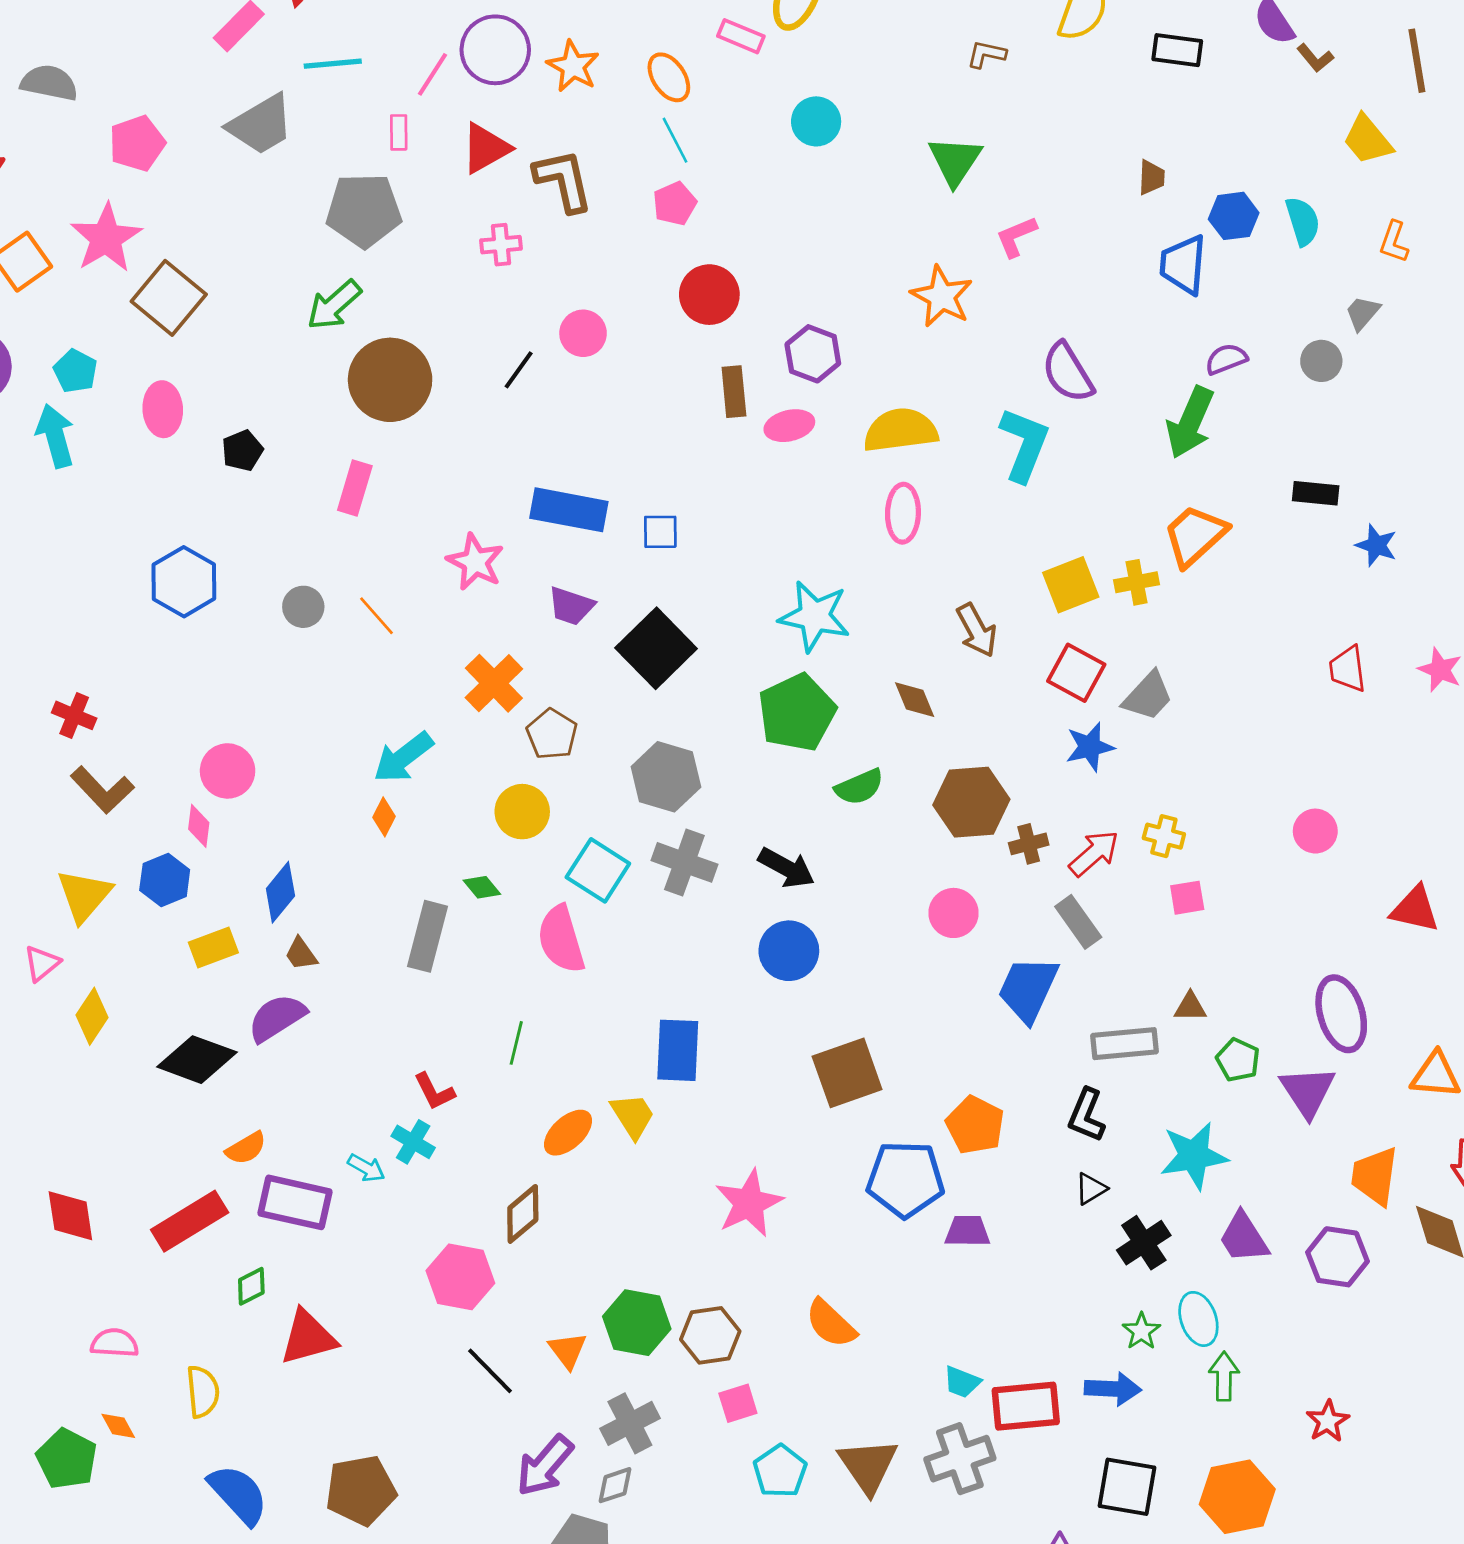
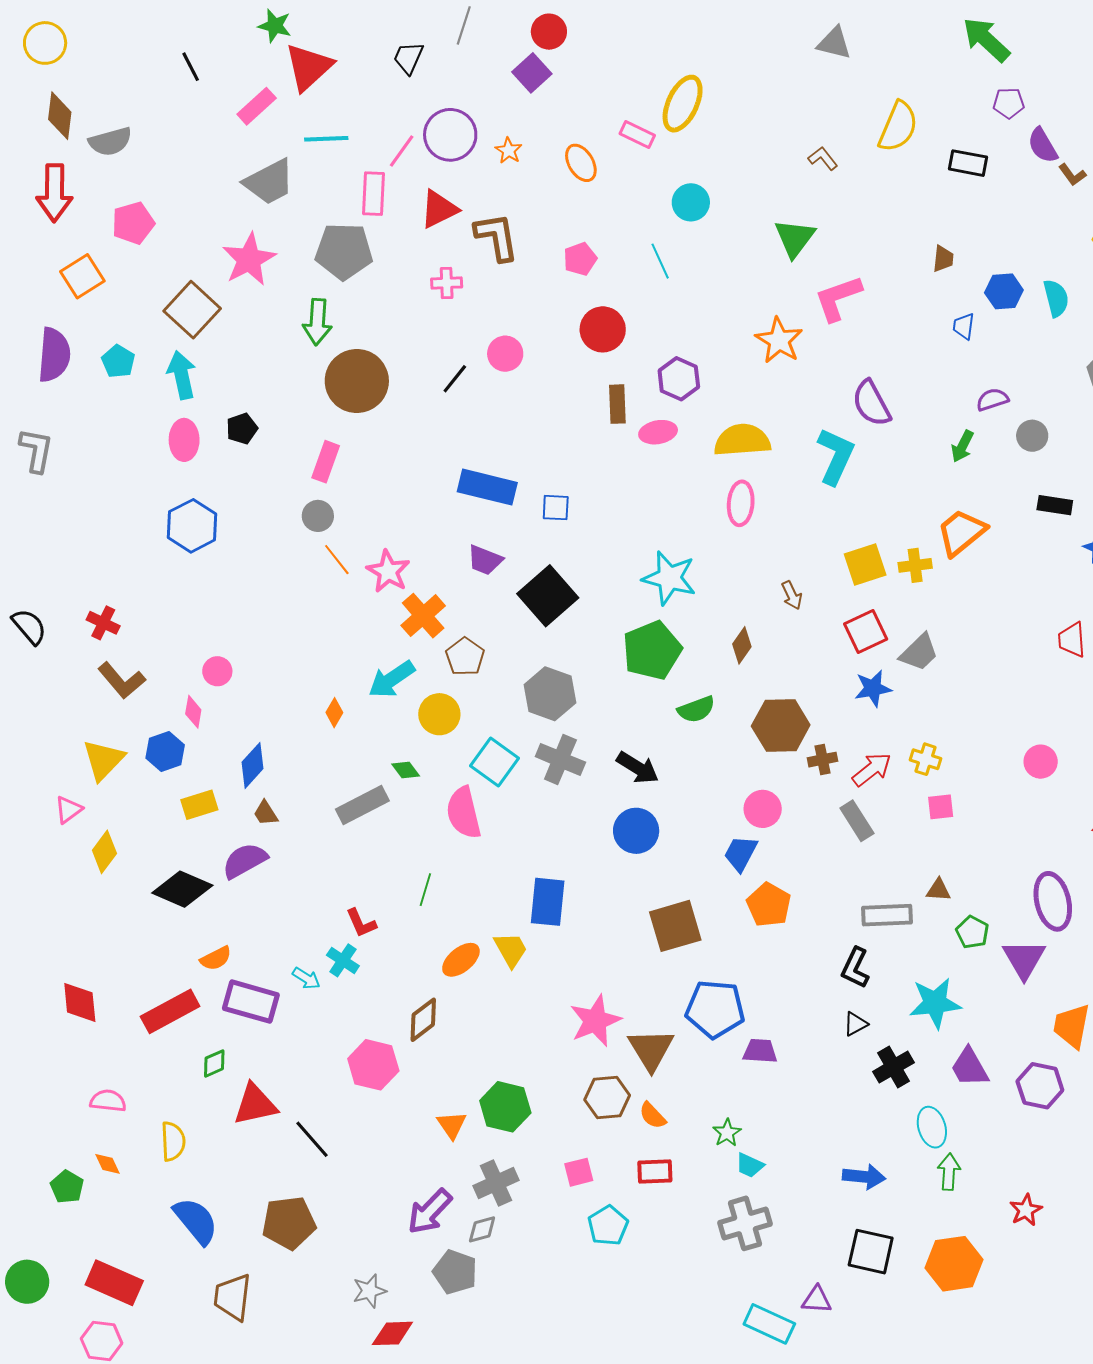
brown L-shape: (986, 54) -> (823, 158), turned 36
orange star: (573, 66) -> (509, 151), size x0.7
gray semicircle: (49, 83) -> (110, 142), turned 150
pink rectangle: (399, 132) -> (374, 194), size x1.6
cyan line: (675, 140) -> (660, 261), moved
pink pentagon: (137, 143) -> (133, 223), moved
pink L-shape: (1016, 237) -> (838, 298), size x1.5
pink star: (106, 238) -> (249, 259), moved
blue trapezoid: (1183, 265) -> (964, 326), size x0.6
green arrow: (334, 305) -> (317, 322), turned -48
gray circle: (1321, 361) -> (1032, 436), moved
pink ellipse: (163, 409) -> (184, 440), moved
green arrow: (1190, 422) -> (962, 446), size x0.6
cyan arrow: (55, 436) -> (182, 375), moved
pink star: (475, 562) -> (388, 571), moved
gray circle: (303, 607) -> (318, 516), moved
brown arrow: (977, 630) -> (792, 595), size x0.7
red square: (1076, 673) -> (866, 632), turned 33
brown diamond: (915, 700) -> (742, 645), turned 54
cyan arrow: (403, 757) -> (392, 679), moved
pink circle: (228, 771) -> (217, 671), size x0.7
gray rectangle: (428, 936) -> (362, 805), turned 45
blue trapezoid: (1028, 989) -> (741, 853), moved, size x0.7
orange pentagon: (975, 1125) -> (769, 905), moved
orange semicircle: (831, 1323) -> (653, 1115), size x0.7
green star: (1141, 1331) -> (727, 1133), moved
brown hexagon: (710, 1335) -> (607, 1098), moved
black line: (490, 1371) -> (312, 1139), moved
red rectangle: (1026, 1406) -> (655, 1171), moved, size x0.7
green pentagon: (67, 1459) -> (67, 1187), size x0.7
brown triangle: (868, 1466) -> (651, 1050), moved

